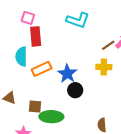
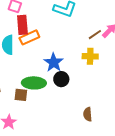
orange rectangle: (42, 69) -> (29, 37), moved
green ellipse: (51, 117) -> (34, 83), moved

